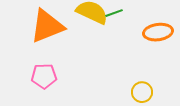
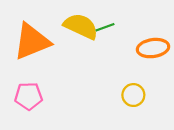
yellow circle: (142, 92) -> (133, 95), moved

